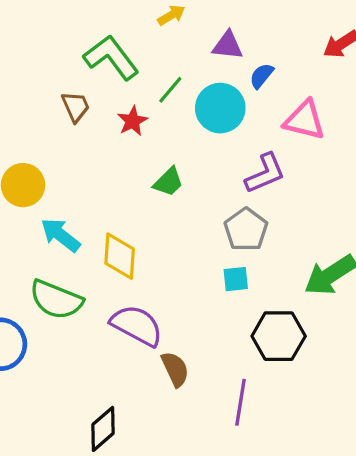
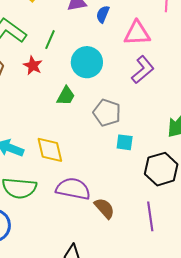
cyan circle: (220, 108) -> (87, 62), moved
purple L-shape: (265, 173) -> (143, 70), moved
gray pentagon: (246, 230) -> (107, 113), moved
cyan square: (236, 279) -> (125, 142), turned 30

